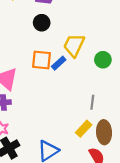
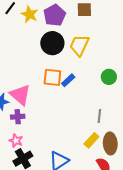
black circle: (42, 23) -> (52, 43), size x1.5
yellow trapezoid: (74, 45) -> (79, 45), moved

